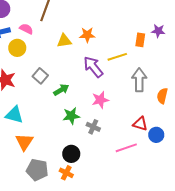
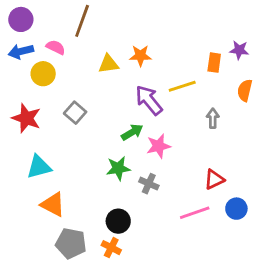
gray arrow: (139, 80) -> (213, 118), size x0.6
green arrow: (61, 90) -> (132, 132), moved
orange semicircle: (162, 96) -> (245, 90), moved
cyan triangle: (14, 115) -> (39, 167), turned -30
red triangle: (140, 124) -> (214, 179), turned -42
blue circle: (156, 135) -> (236, 209), moved
orange triangle: (24, 142) -> (53, 204), turned -36

